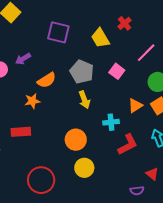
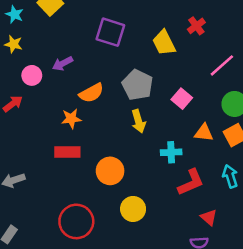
pink square: (117, 71) -> (182, 99), moved
orange triangle: (135, 106) -> (204, 133), turned 35
red rectangle: (21, 132) -> (67, 152), moved
orange circle: (76, 140) -> (110, 171), moved
red triangle: (152, 174) -> (209, 217), moved

